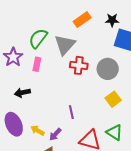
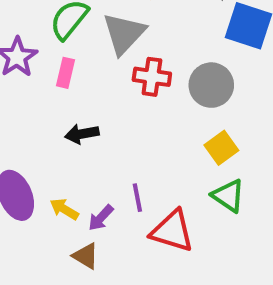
black arrow: (22, 93) -> (82, 134), moved
purple line: (71, 112) -> (137, 198), moved
green triangle: (114, 132) -> (228, 196), moved

